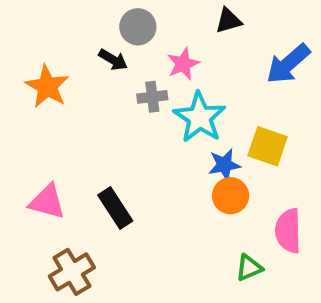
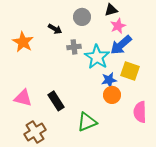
gray circle: (138, 27) -> (82, 17), moved
pink star: (183, 64) -> (118, 26), moved
blue arrow: (288, 64) -> (121, 45), moved
green triangle: (249, 268) -> (87, 122), moved, size x1.5

